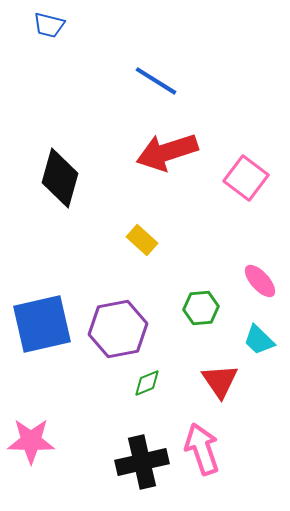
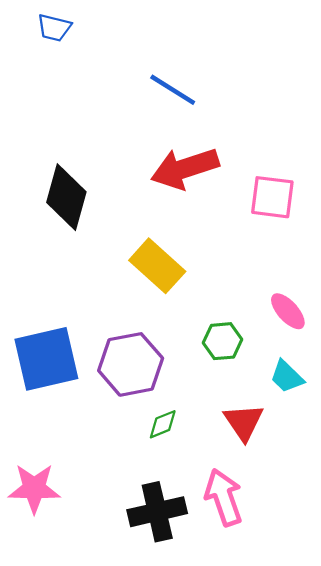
pink square: (246, 178) -> (272, 197), turned -30
yellow rectangle: (142, 240) -> (157, 266), size x1.6

